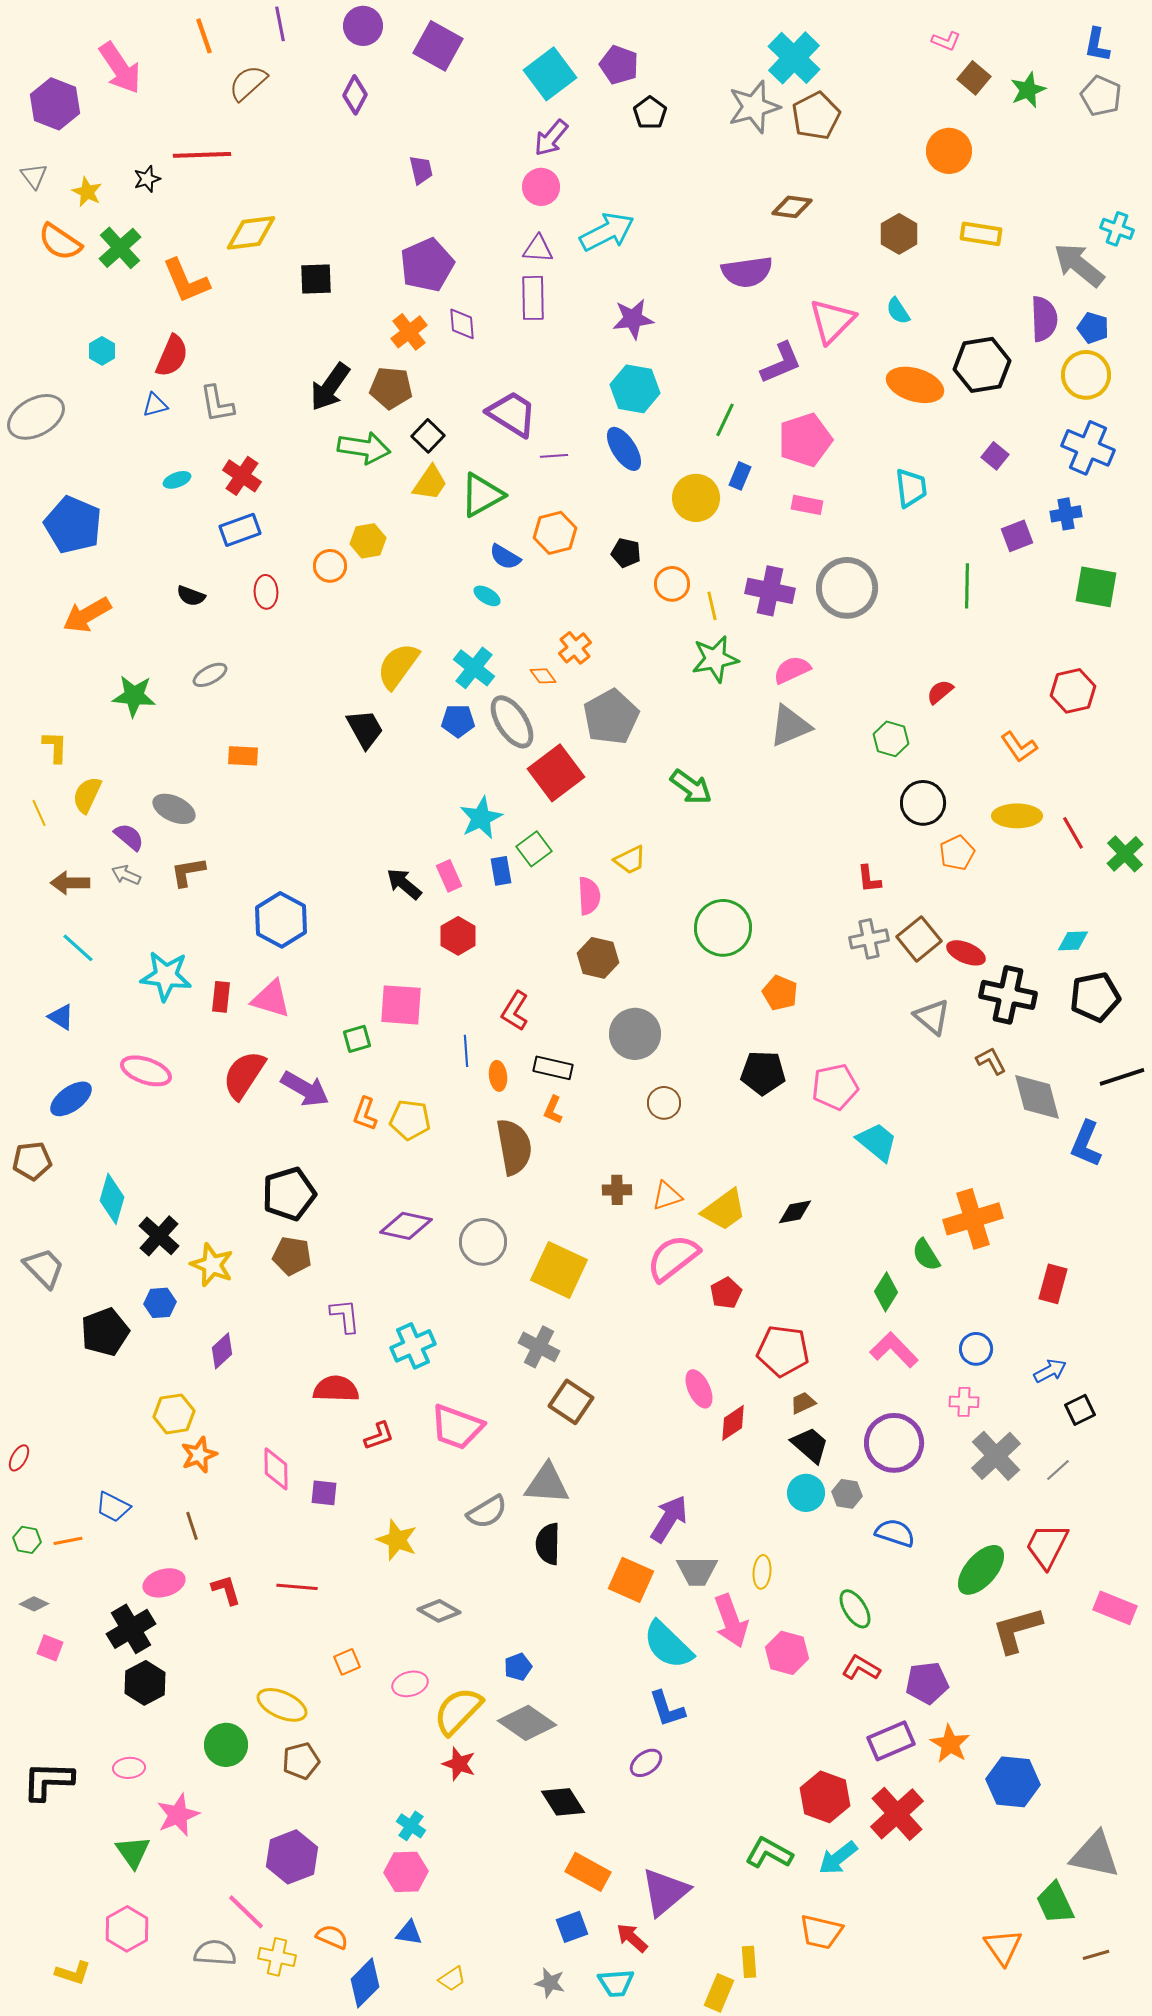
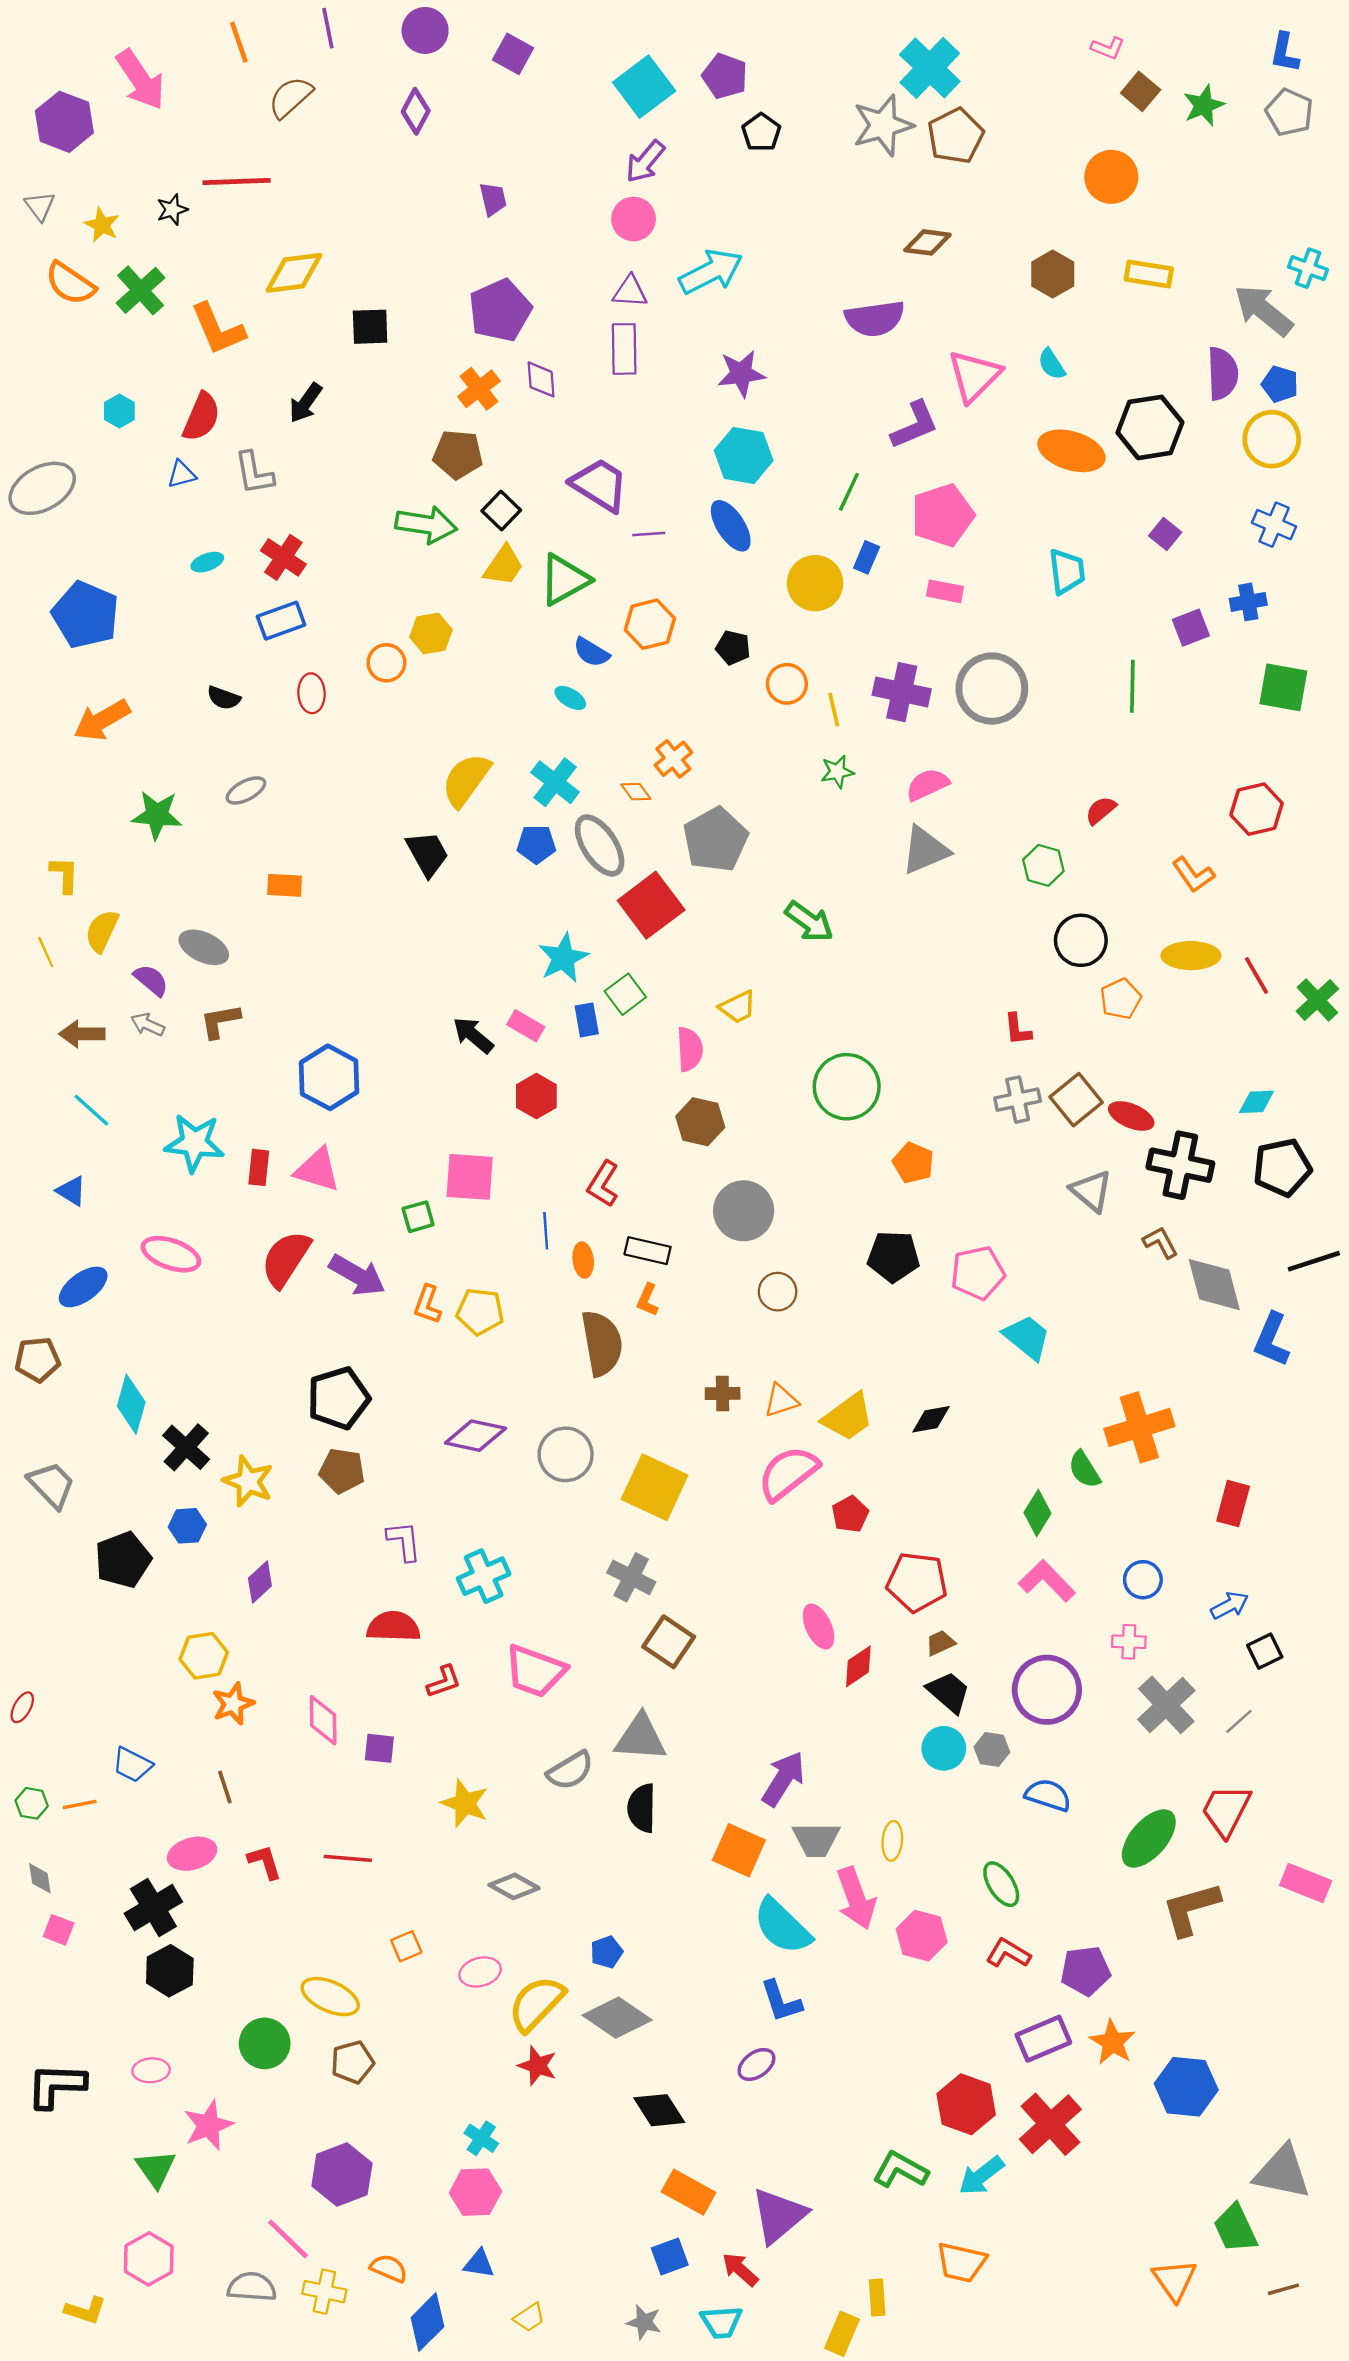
purple square: (438, 46) -> (513, 54), size x0.7
black arrow: (330, 387) -> (306, 403), moved, size x0.7
blue cross: (1088, 448) -> (1274, 525), size x0.7
green star: (715, 659) -> (837, 772), size x0.6
pink rectangle: (449, 876) -> (526, 1026), turned -36
gray diamond: (34, 1604) -> (40, 1878), turned 56

